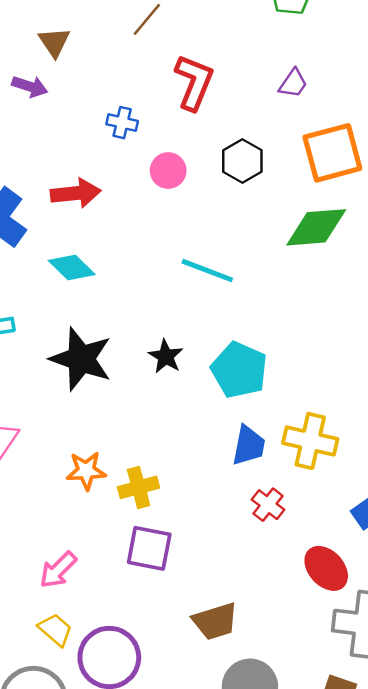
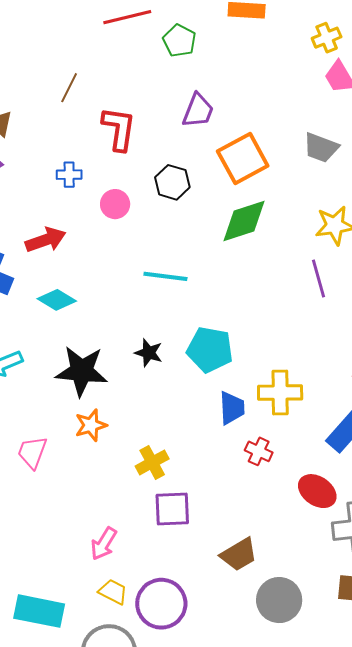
purple trapezoid: (293, 83) -> (198, 111), size x1.4
orange star: (86, 471) -> (91, 425), moved

